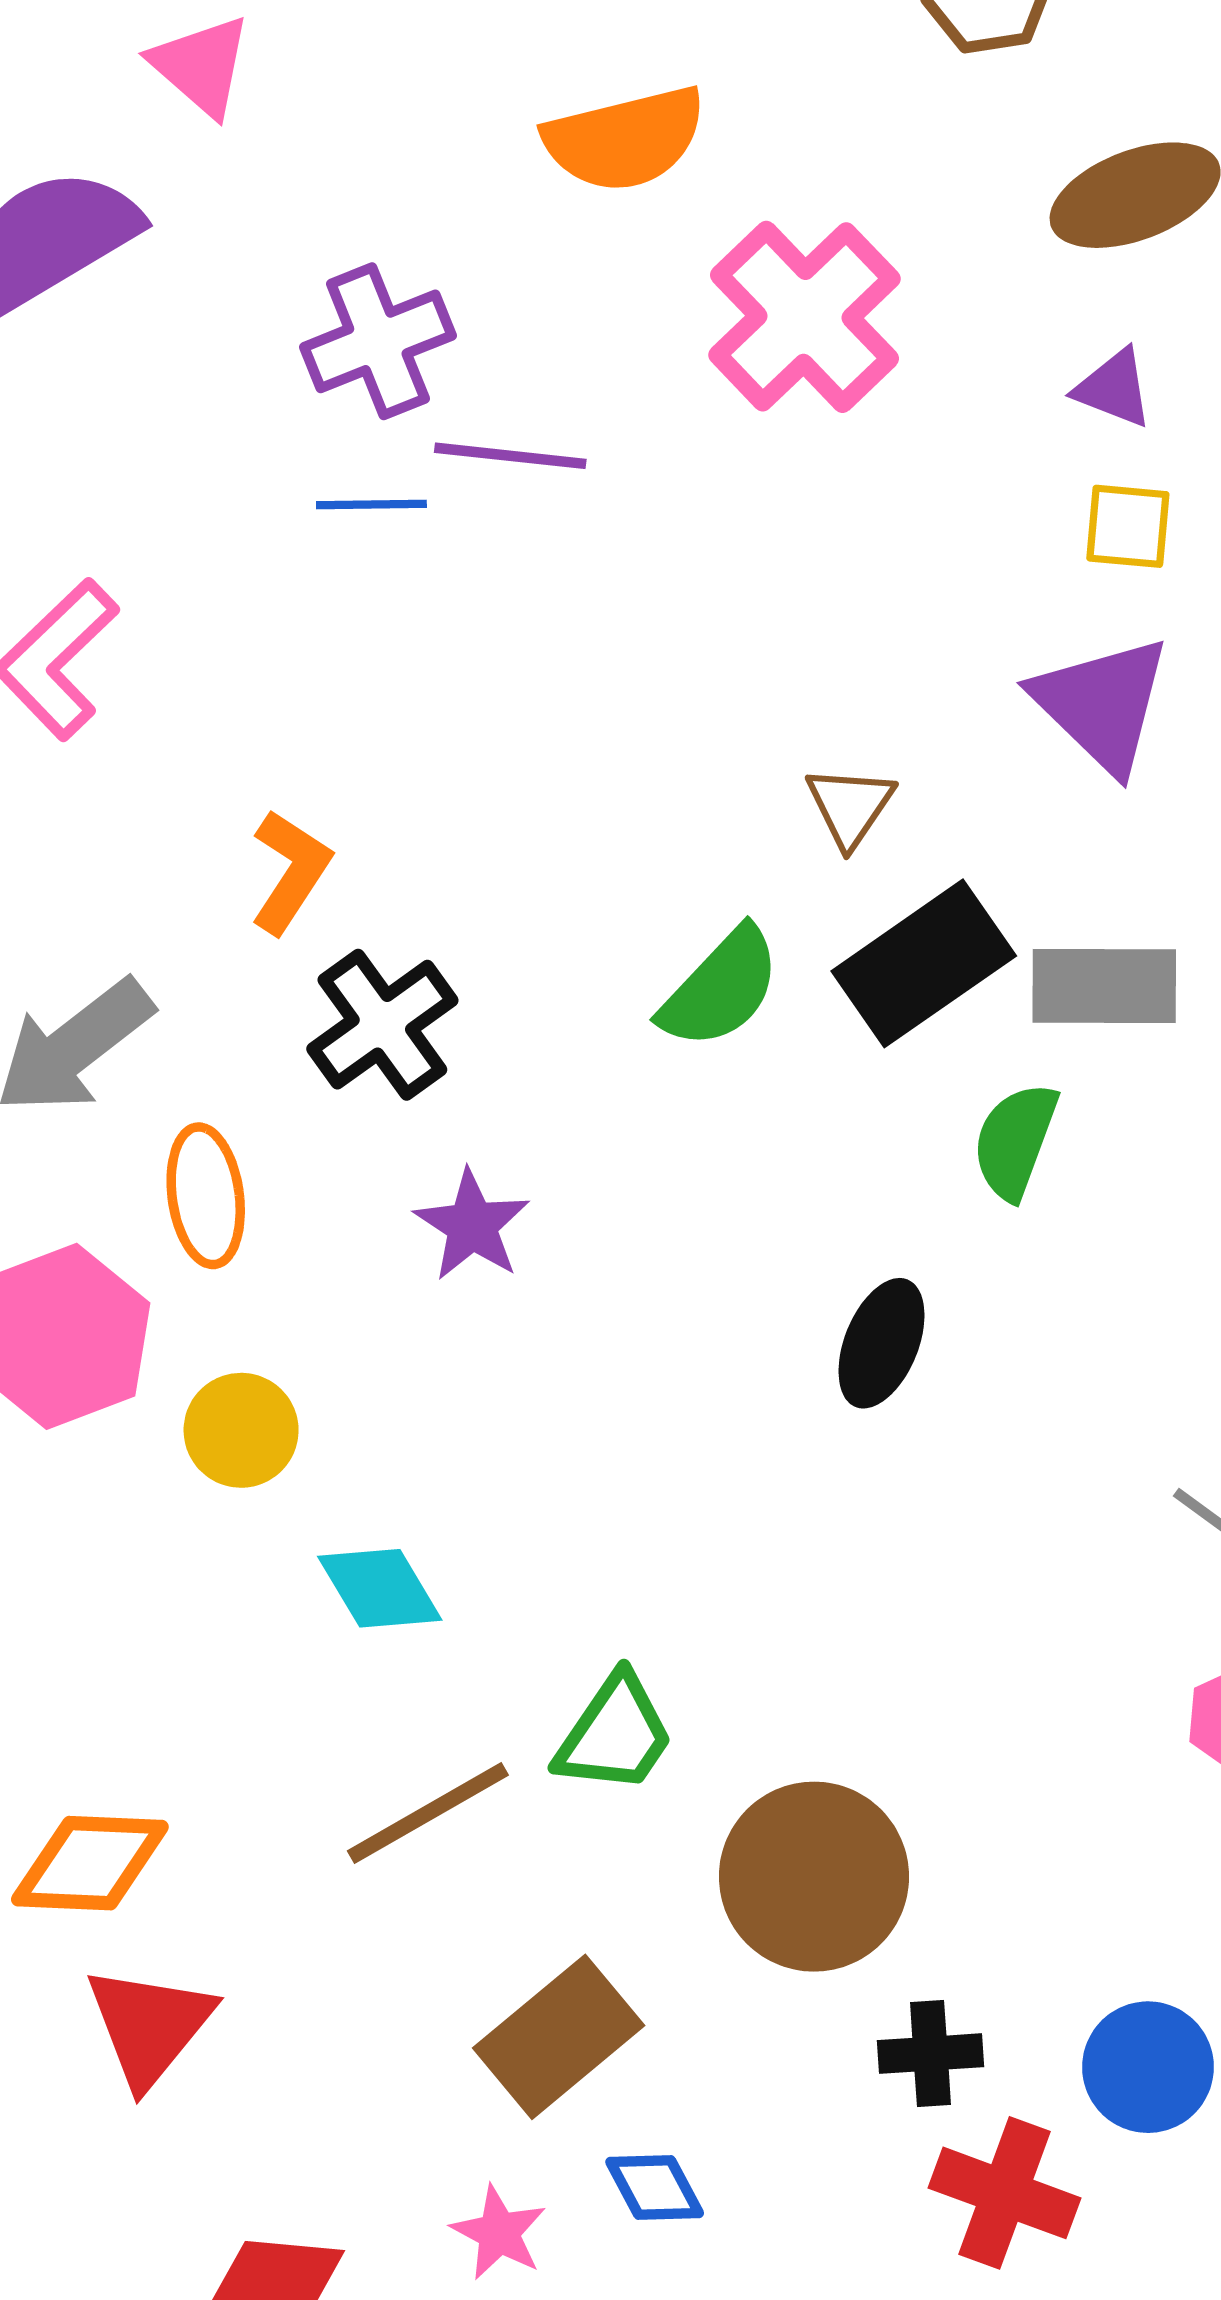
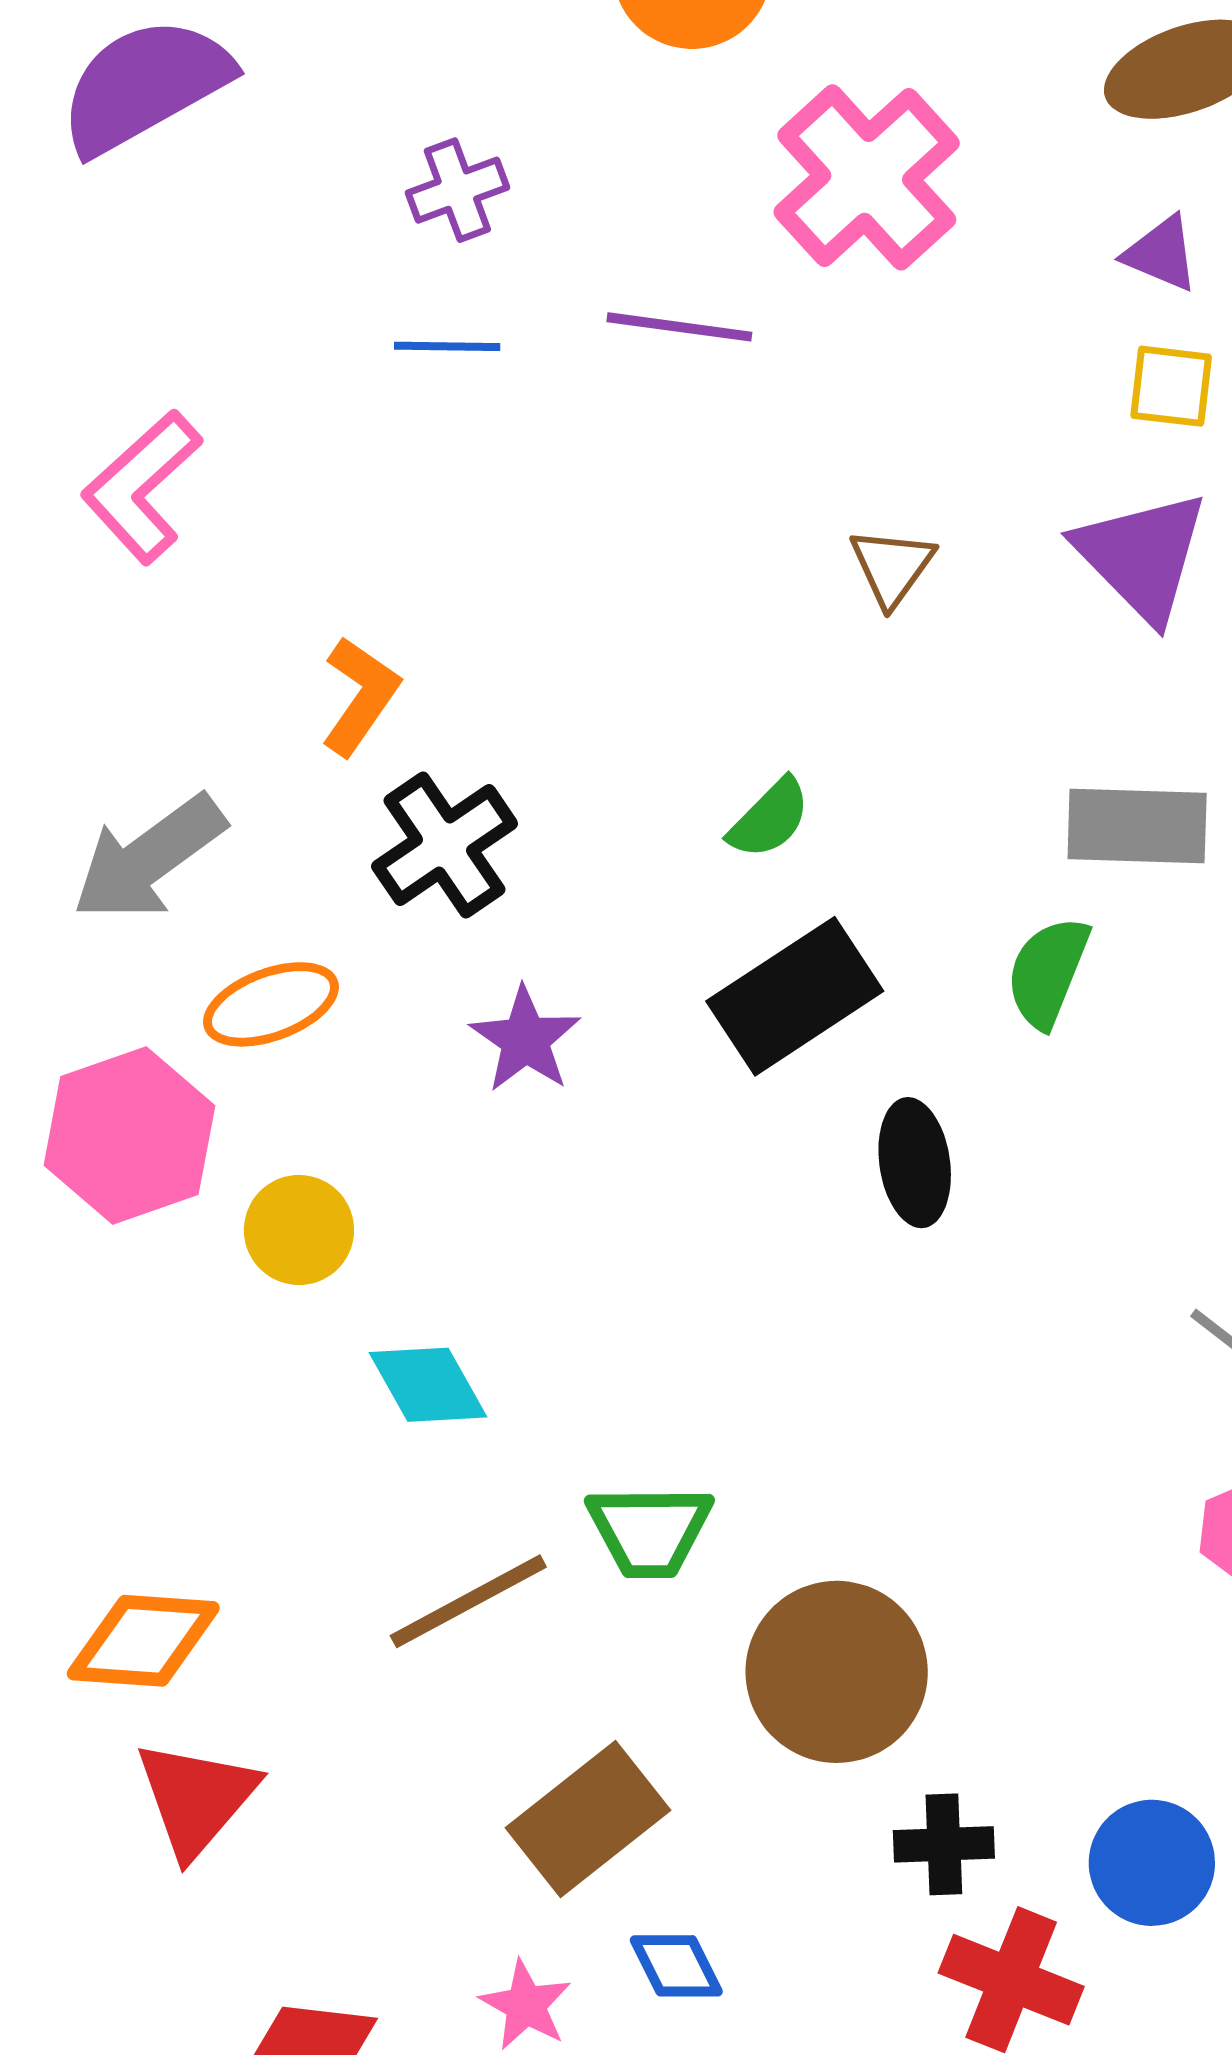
purple cross: (378, 341) -> (457, 190), size x0.7
purple line: (510, 456) -> (679, 327), moved
brown triangle: (850, 806) -> (892, 567), moved
black rectangle: (924, 963) -> (795, 996), moved
green semicircle: (721, 988) -> (769, 819), size x0.7
orange ellipse: (206, 1196) -> (271, 1004), turned 76
black ellipse: (881, 1343) -> (915, 1163), turned -32
green trapezoid: (615, 1734) -> (650, 1531), turned 54

